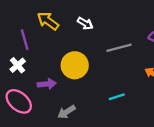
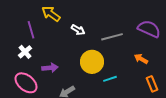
white arrow: (85, 23) -> (78, 30), moved
yellow circle: (75, 65) -> (92, 62), moved

